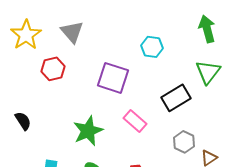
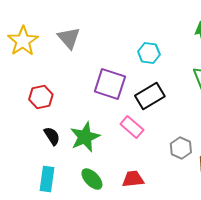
red hexagon: (53, 69) -> (41, 97), moved
black rectangle: (176, 98) -> (150, 96), moved
black semicircle: (23, 121) -> (52, 136), moved

